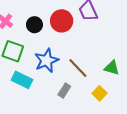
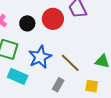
yellow square: (100, 93) -> (92, 86), turned -32

